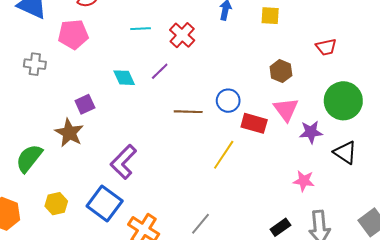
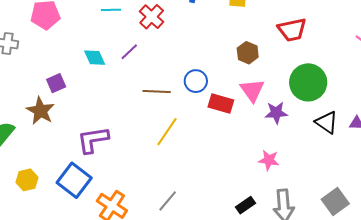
red trapezoid: (326, 47) -> (292, 30), size x1.4
black triangle: (345, 152) -> (327, 122), moved
yellow line: (224, 155) -> (167, 132), moved
purple L-shape: (123, 162) -> (93, 140), turned 36

